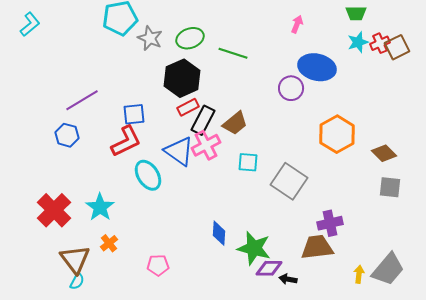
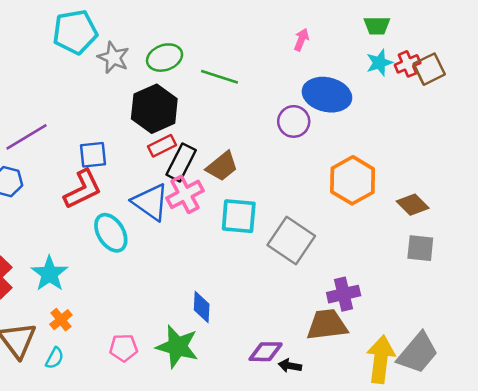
cyan square: (248, 162) -> (239, 216), size x1.4
green star: (254, 248) -> (177, 347), moved
yellow arrow: (359, 274) -> (381, 359), size x2.0
cyan semicircle: (77, 281) -> (55, 358), moved

